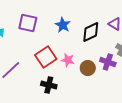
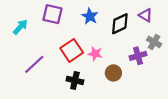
purple cross: (108, 62) -> (138, 56), turned -35
brown circle: (88, 68) -> (113, 73), moved

